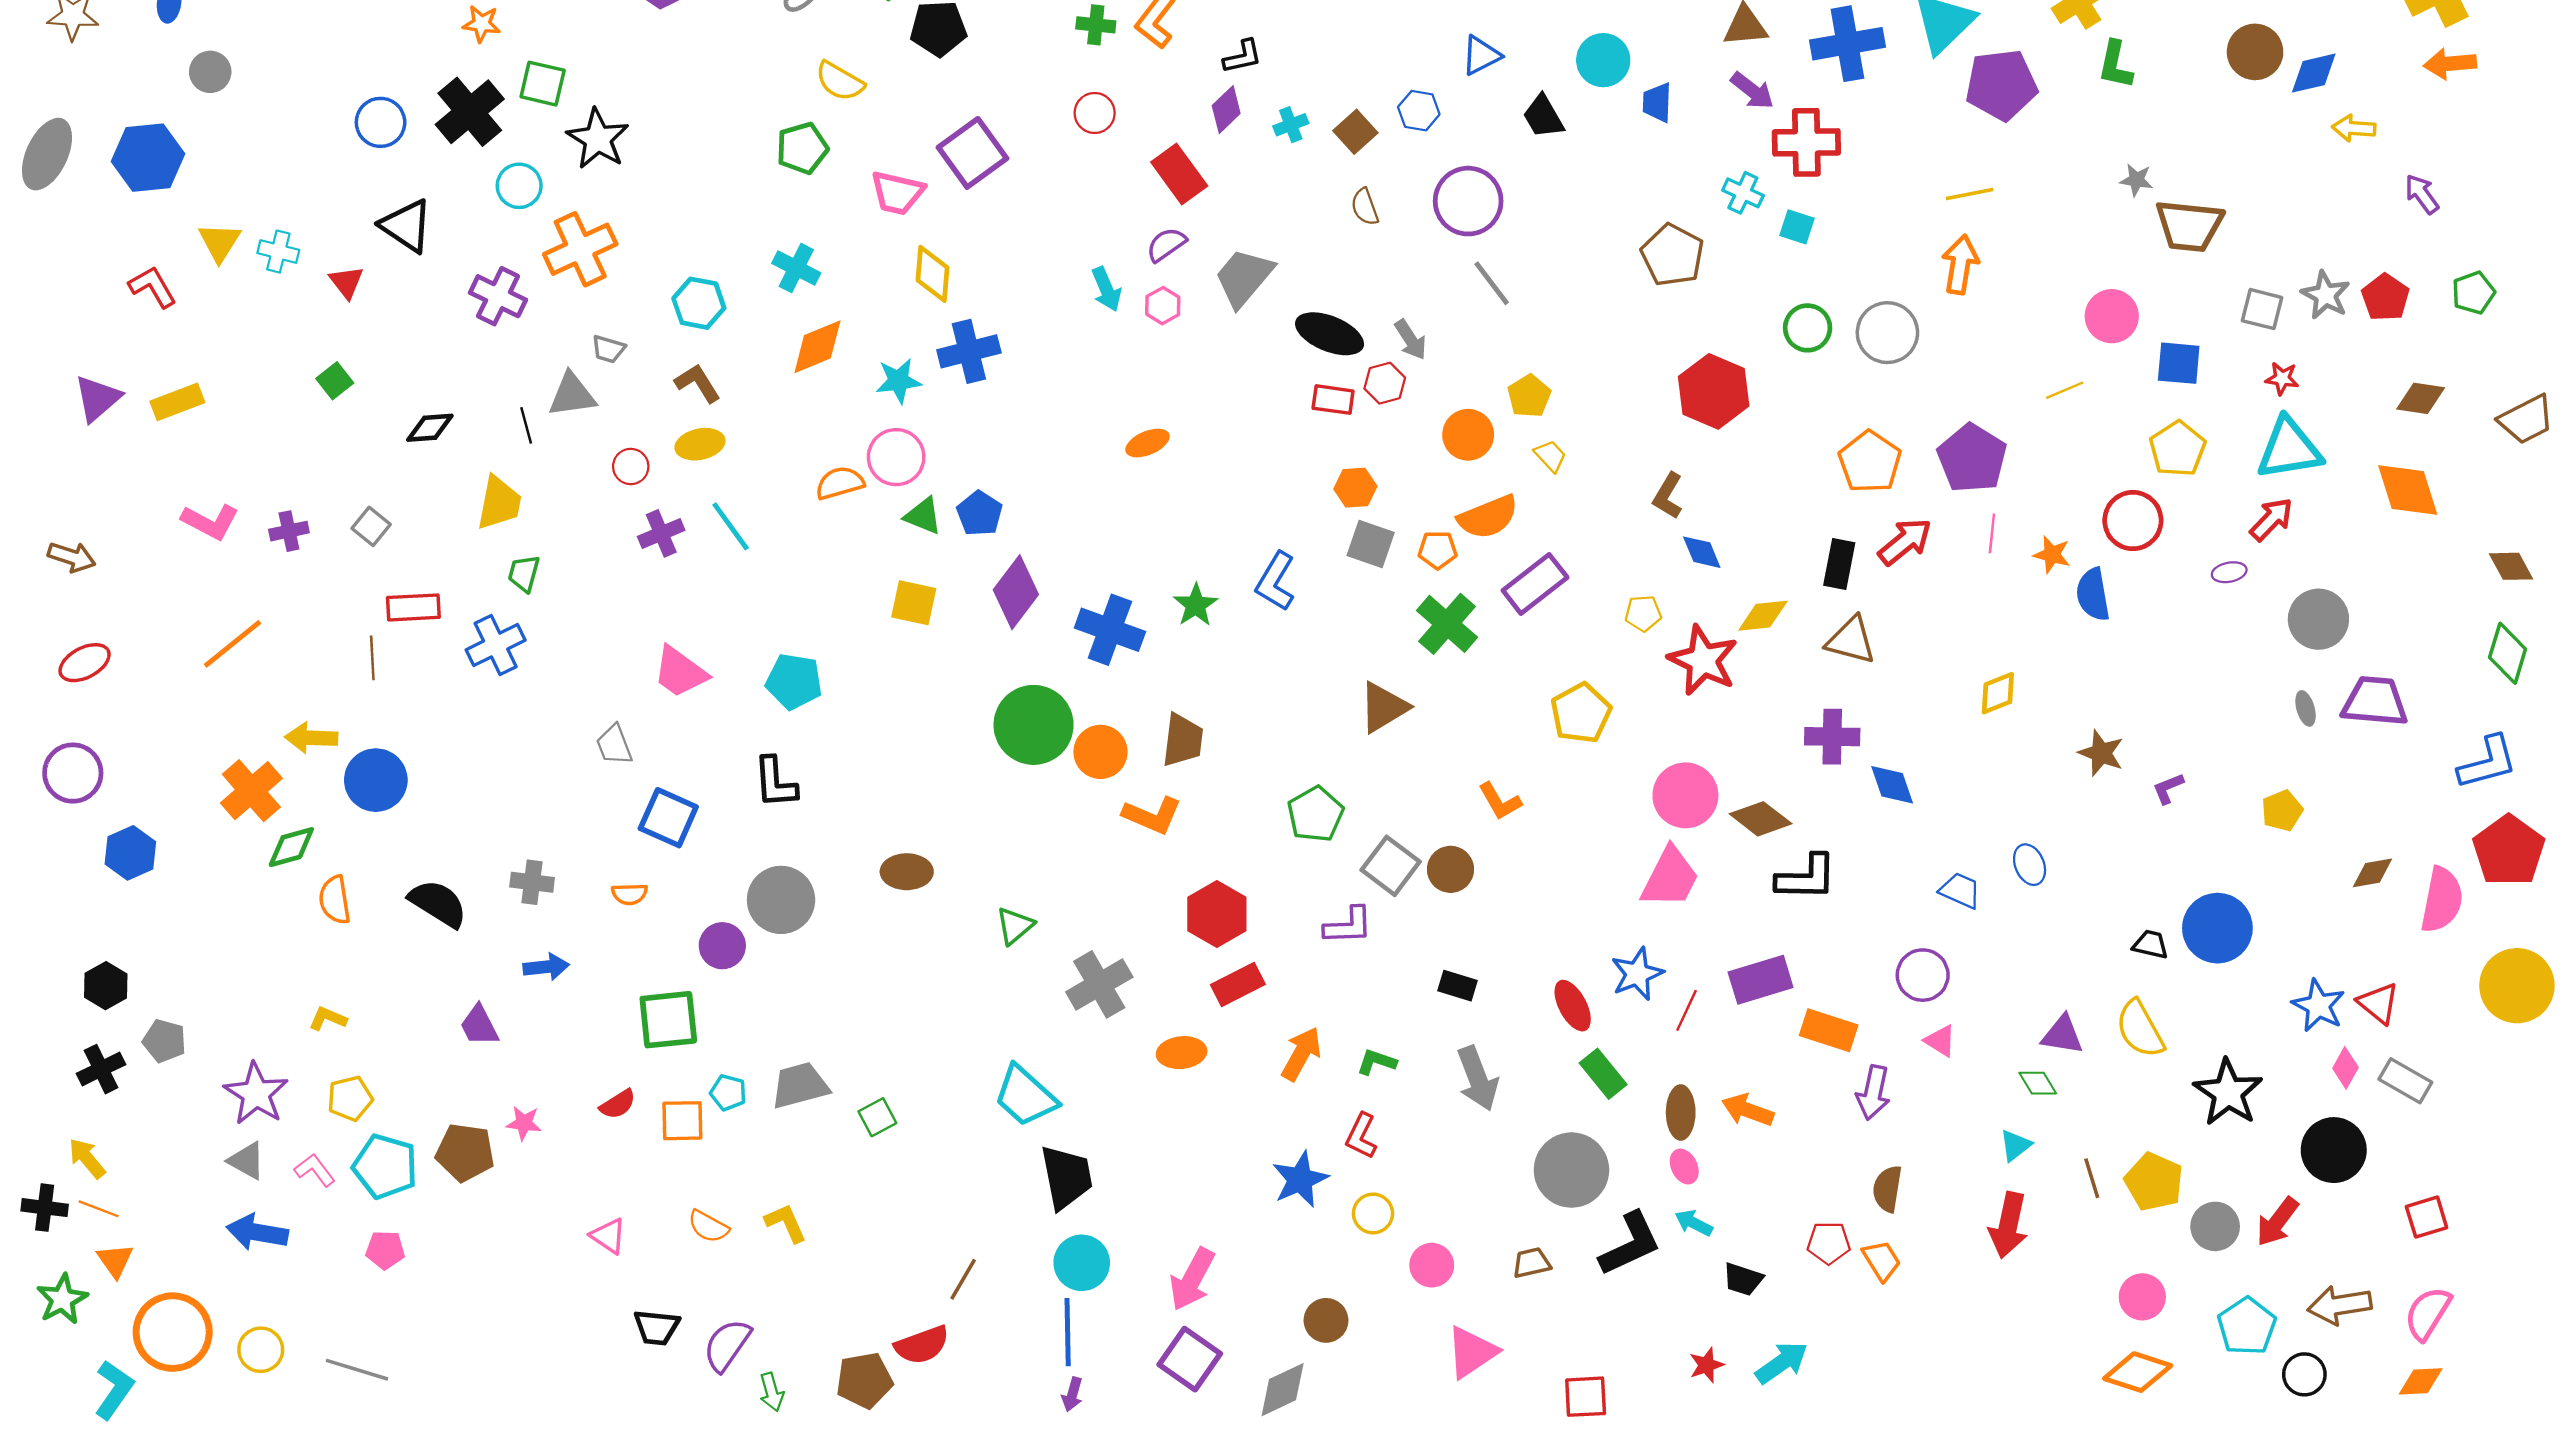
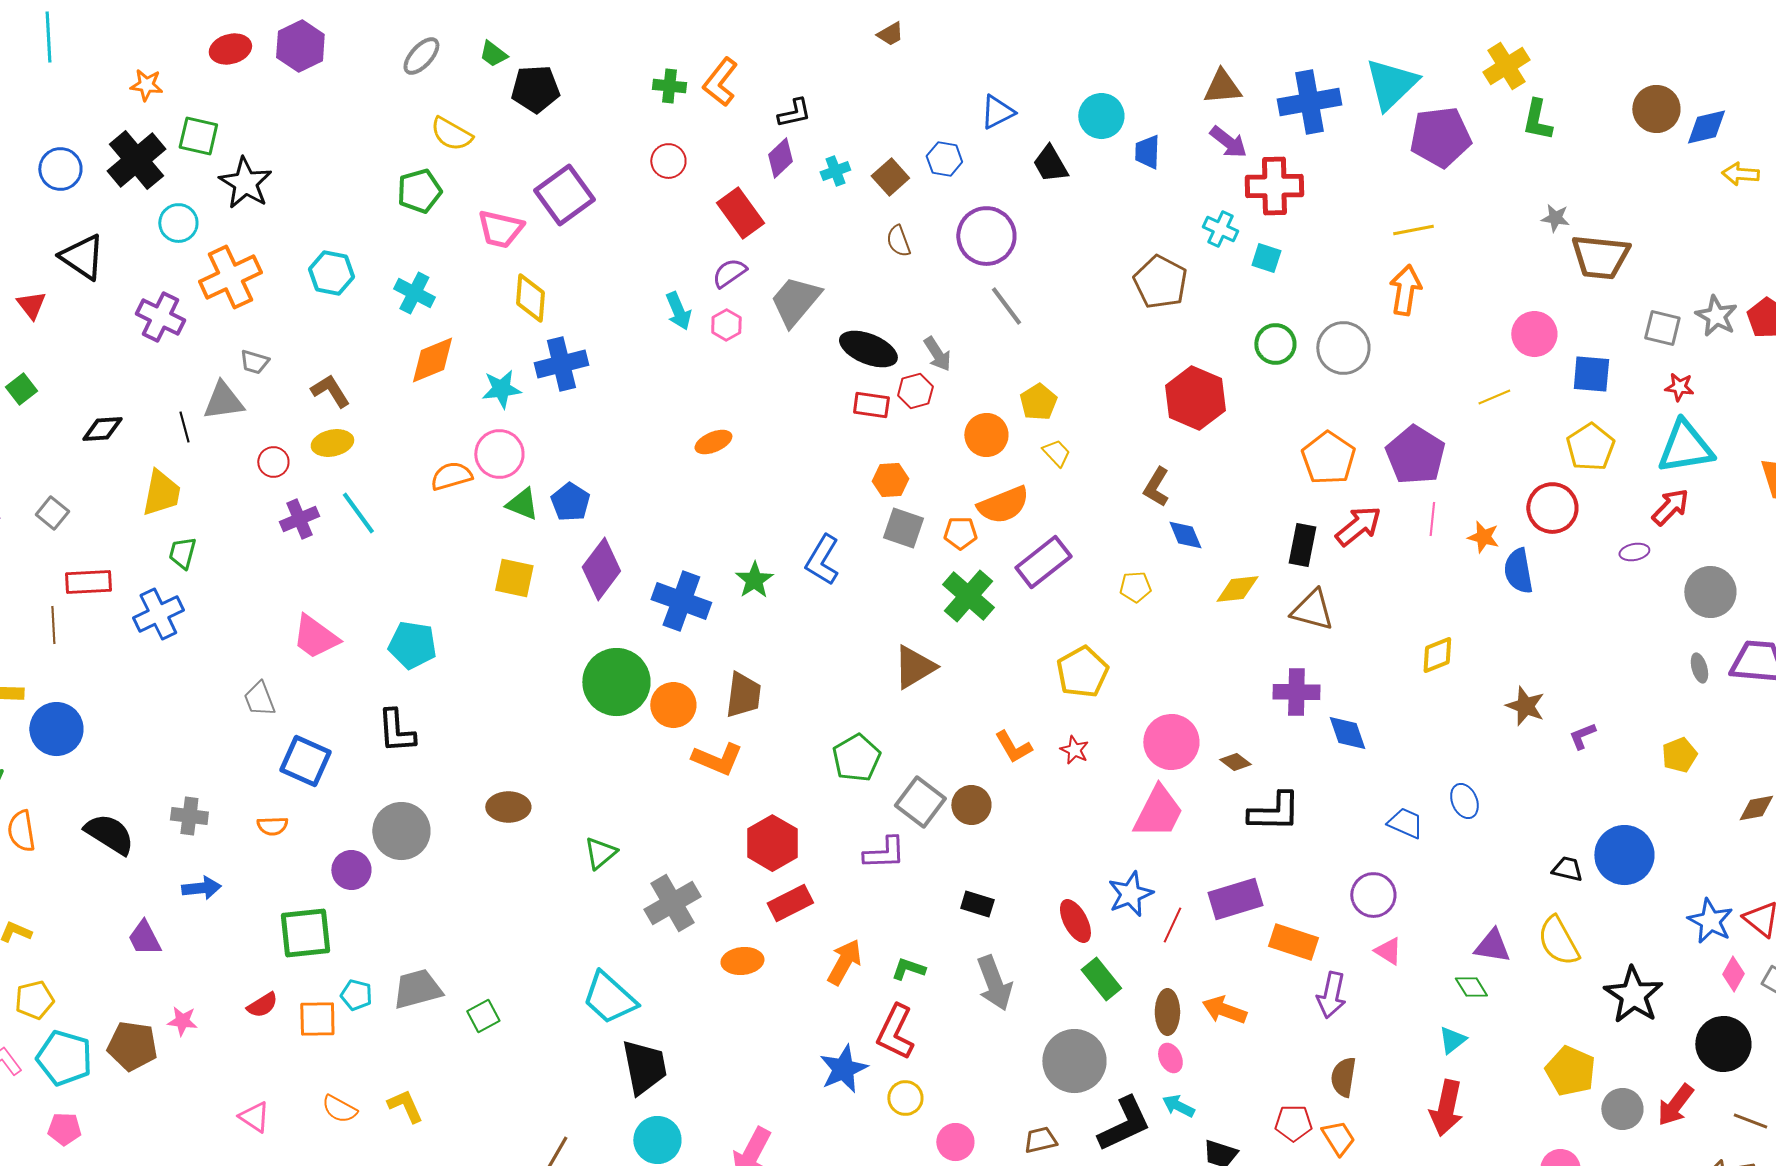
cyan hexagon: (699, 303) -> (331, 273), moved
red star: (1703, 660) -> (1074, 750), moved, size x0.5
brown diamond: (1761, 819) -> (1235, 762), size x0.6
red L-shape: (1361, 1136) -> (895, 1032), size x1.4
brown line: (2092, 1178) -> (1750, 1121), moved, turned -52

